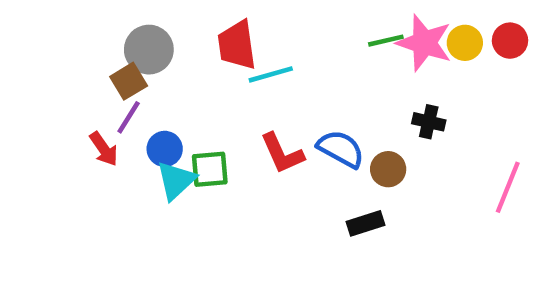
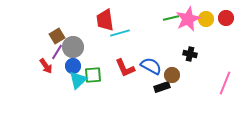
pink star: (424, 43) -> (188, 19), turned 30
gray circle: (149, 50) -> (73, 47), moved
black rectangle: (366, 223) -> (162, 87), moved

